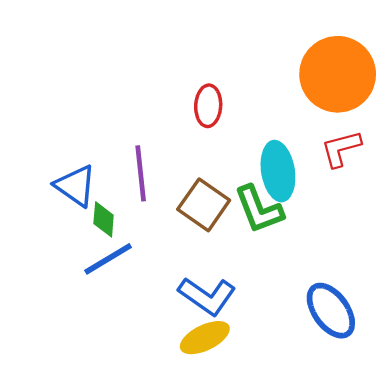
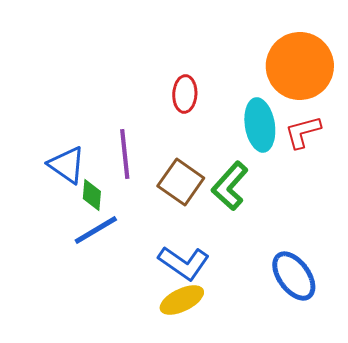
cyan ellipse: (278, 171) -> (260, 125), moved
green L-shape: (259, 209) -> (230, 186), turned 63

